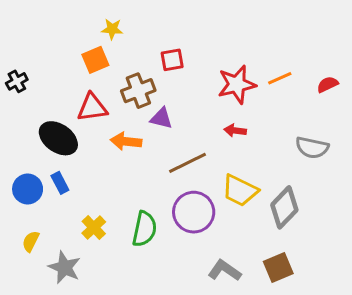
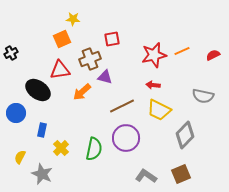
orange arrow: (126, 141) -> (82, 92), turned -48
blue rectangle: (60, 183) -> (42, 130), moved, turned 40
blue circle: (28, 189) -> (16, 113), moved
yellow trapezoid: (240, 191) -> (159, 110), moved

